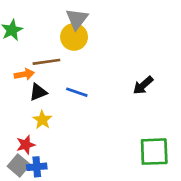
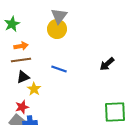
brown line: (46, 62) -> (21, 60), moved
orange arrow: (24, 74) -> (21, 46), moved
black triangle: (38, 92) -> (23, 77), moved

